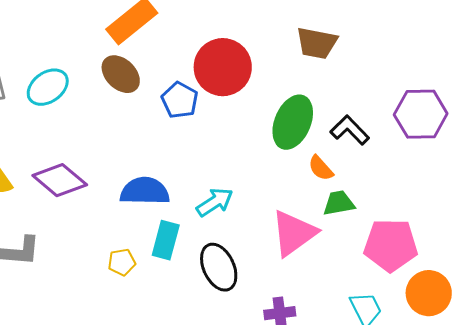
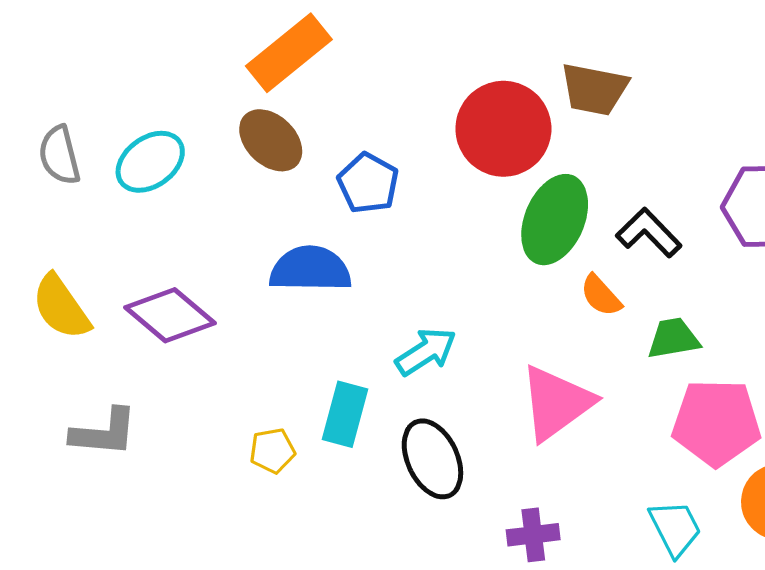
red circle: (223, 67) -> (503, 129), moved
blue semicircle: (145, 191) -> (310, 269), moved
green trapezoid: (339, 203) -> (673, 338), moved

